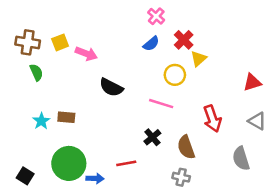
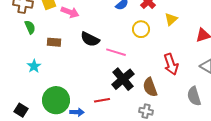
yellow triangle: (199, 59) -> (171, 19), moved
pink line: (161, 104) -> (116, 52), moved
brown rectangle: (66, 117) -> (54, 42), moved
black cross: (152, 137) -> (123, 79), size x1.6

